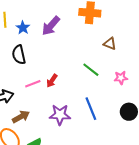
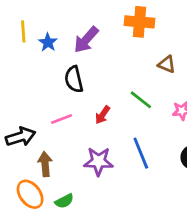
black semicircle: (19, 55) -> (74, 79), moved
red arrow: (52, 81) -> (103, 115), moved
brown arrow: (21, 117) -> (45, 164), turned -66

